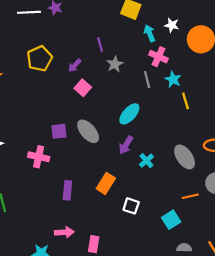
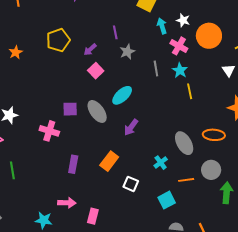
pink cross: (159, 57) -> (179, 46), moved
cyan ellipse: (129, 114) -> (122, 95), moved
cyan cross: (146, 161) -> (161, 163), moved

